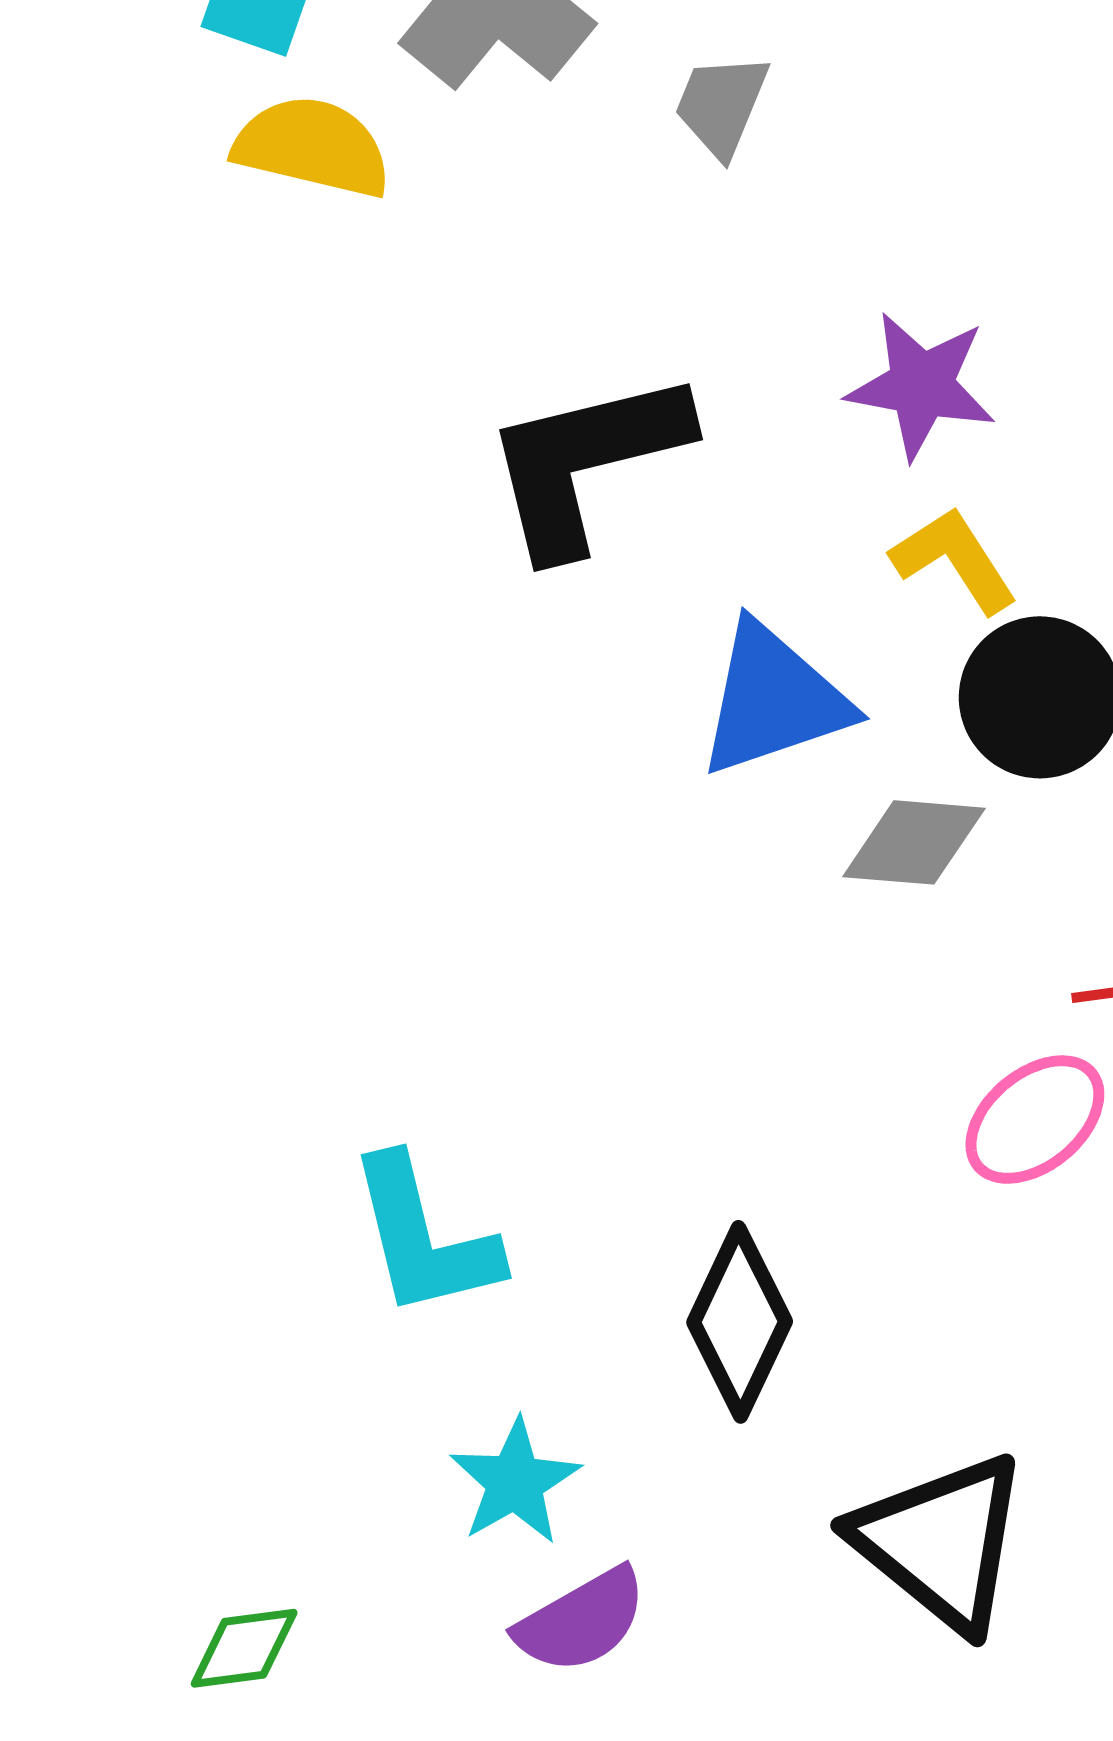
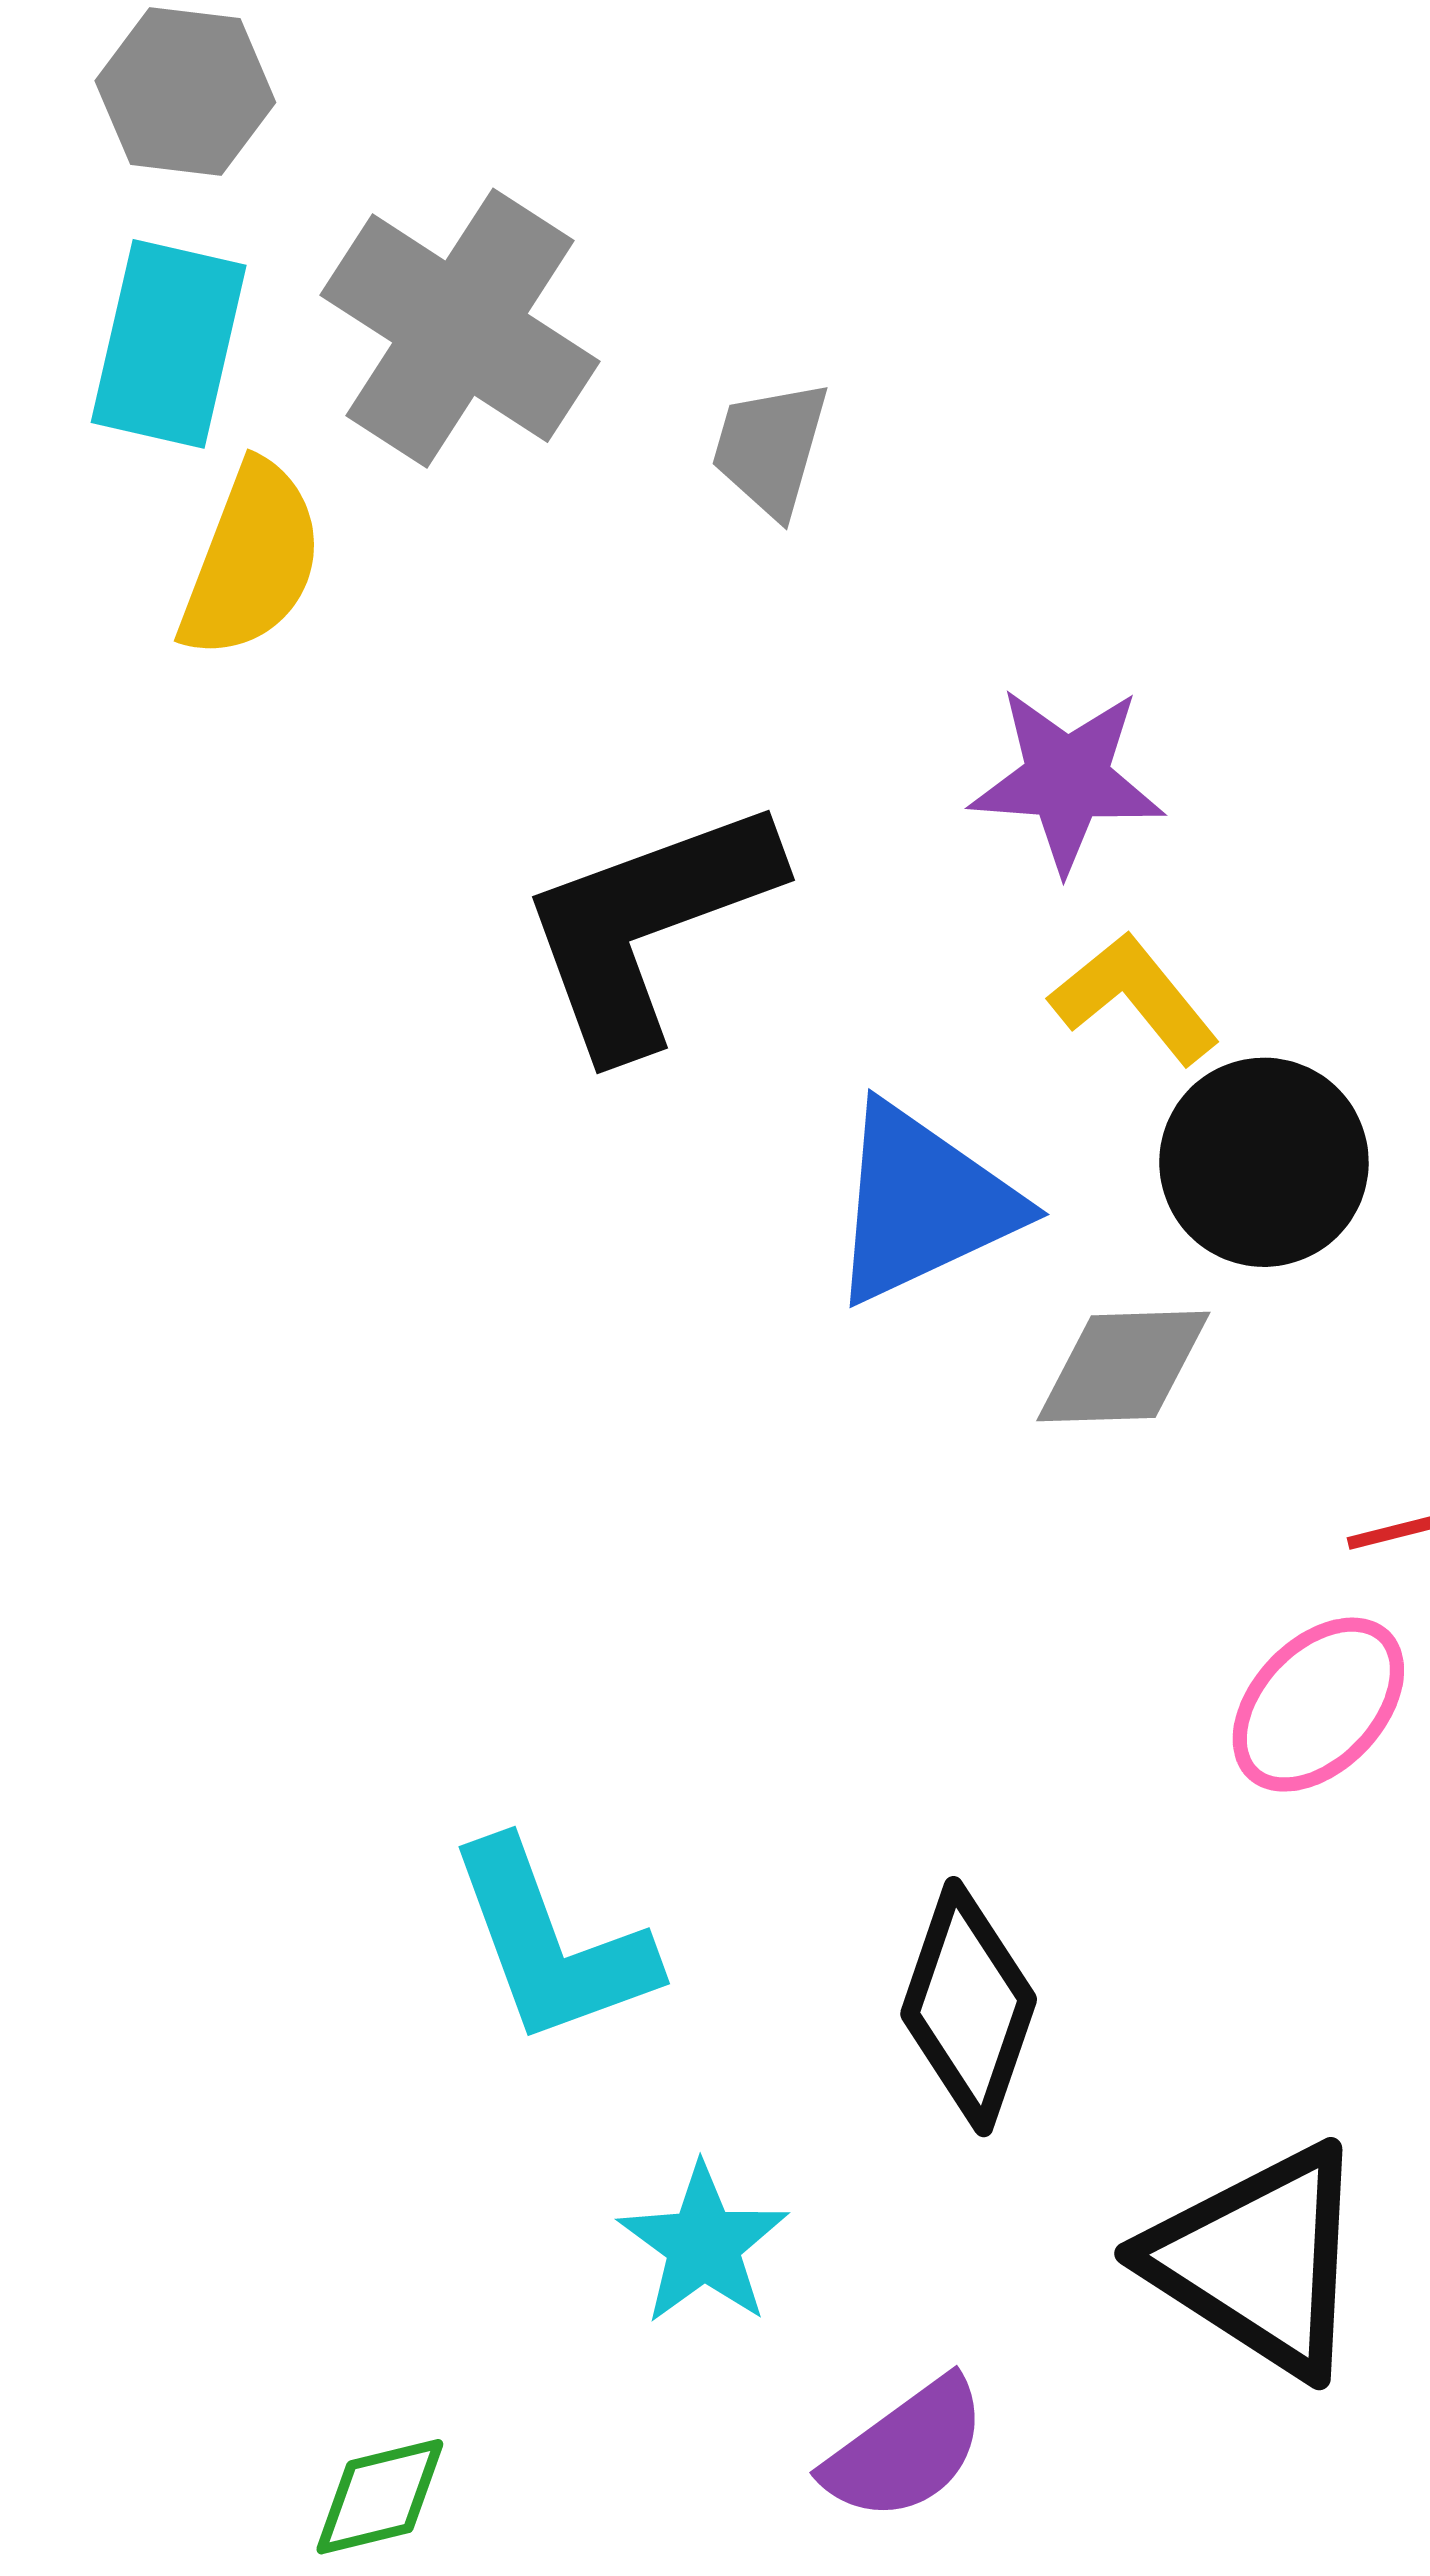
yellow semicircle: (312, 147) -> (251, 561), turned 104
purple semicircle: (581, 1621) -> (906, 2450), moved

